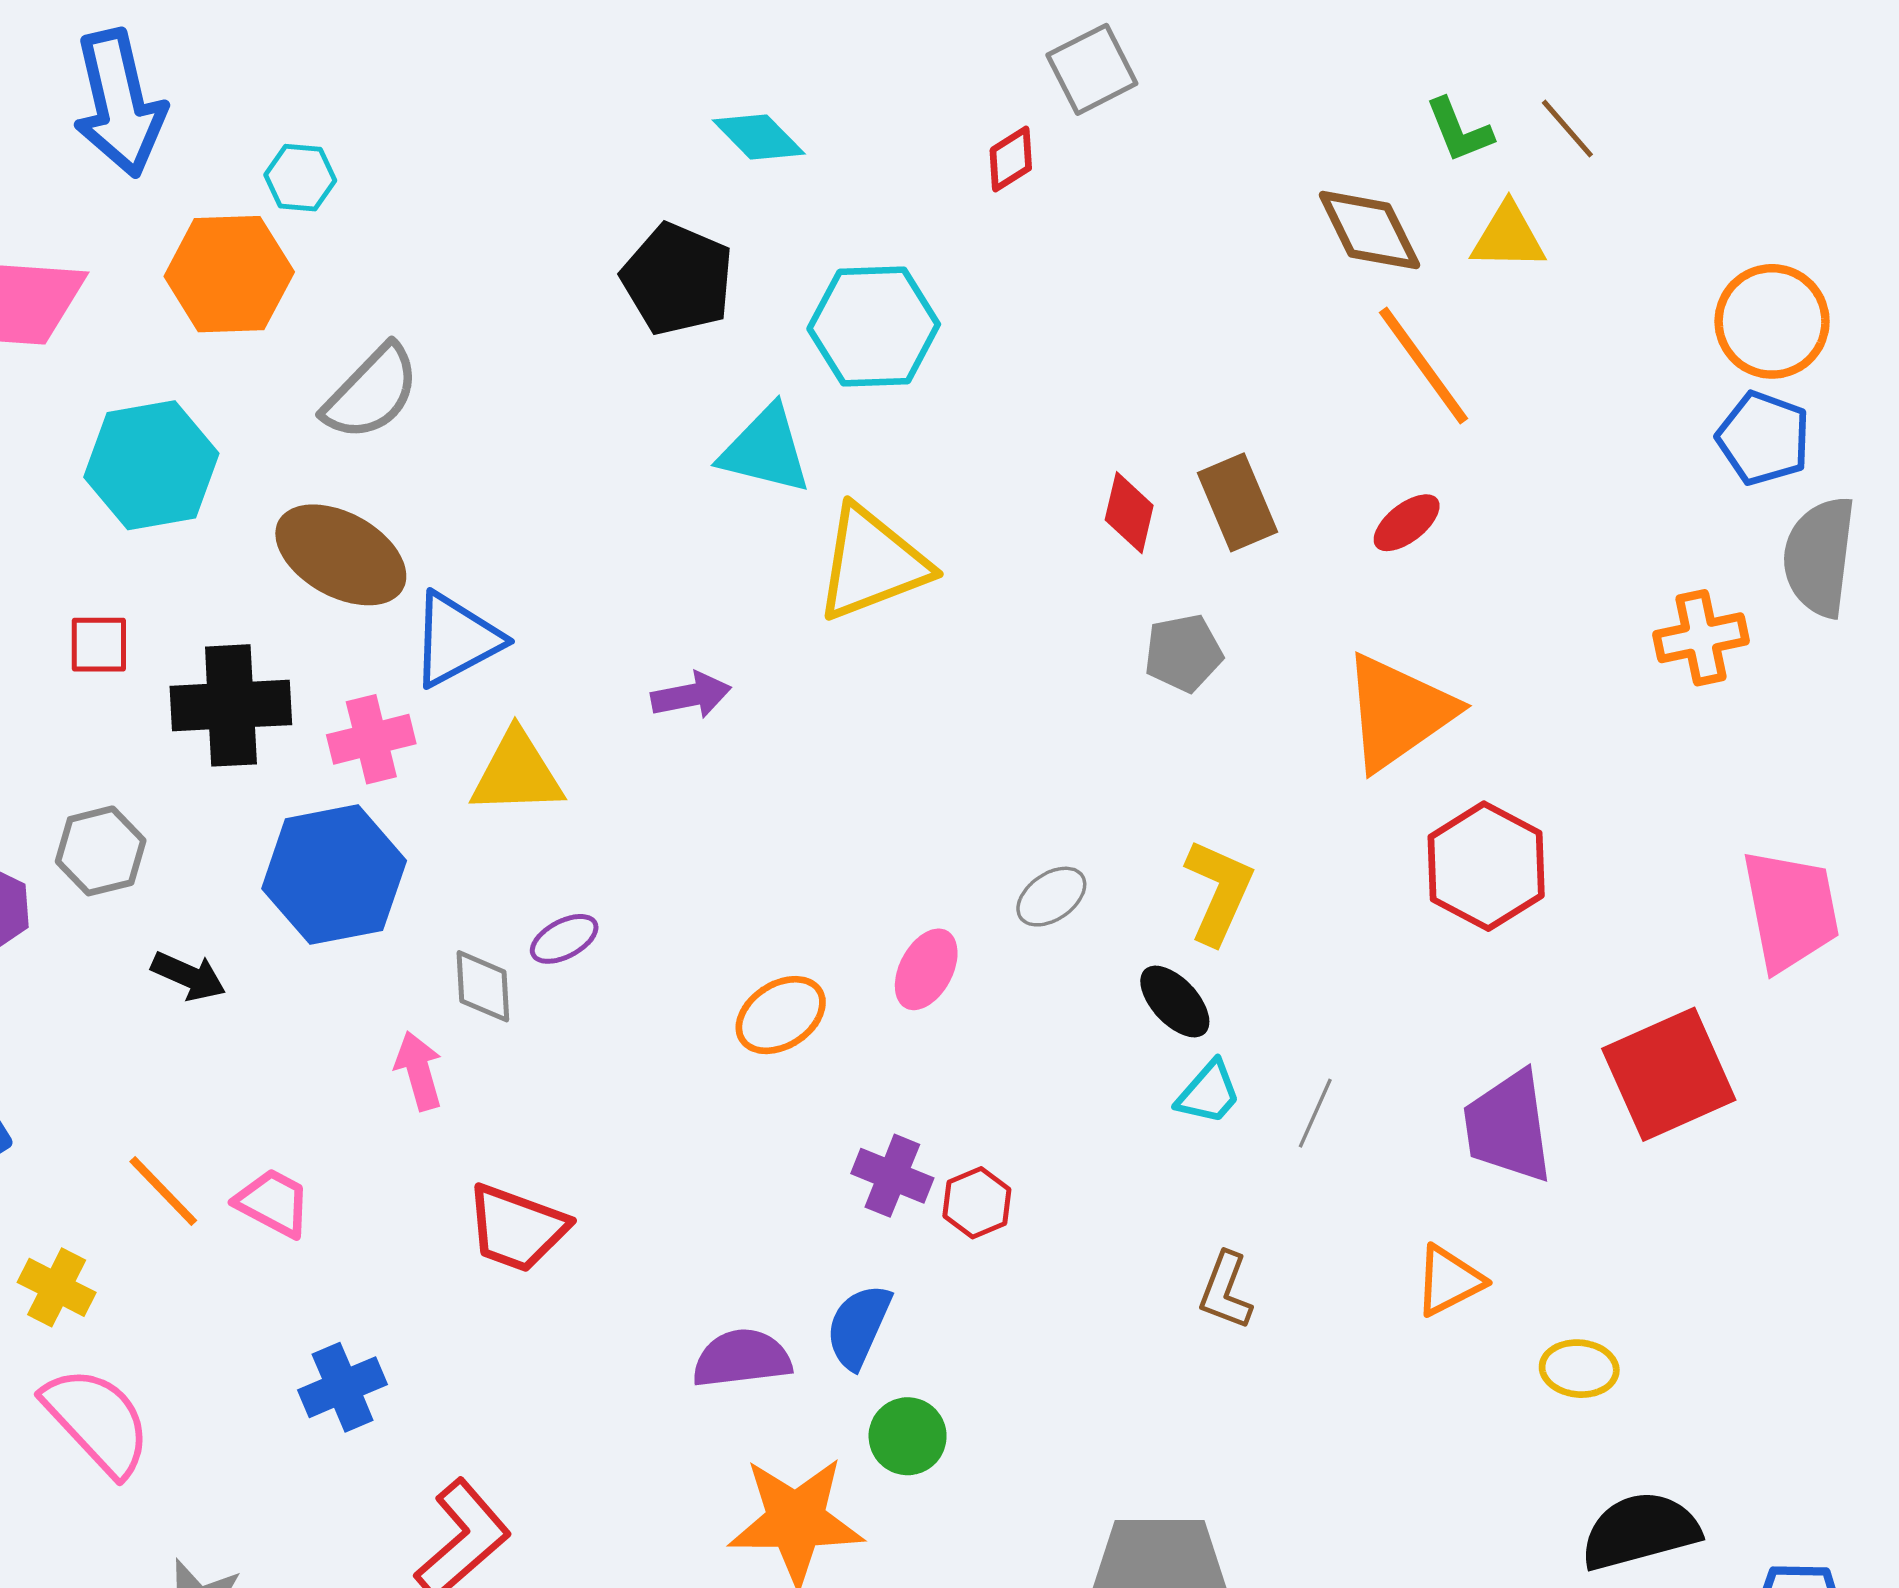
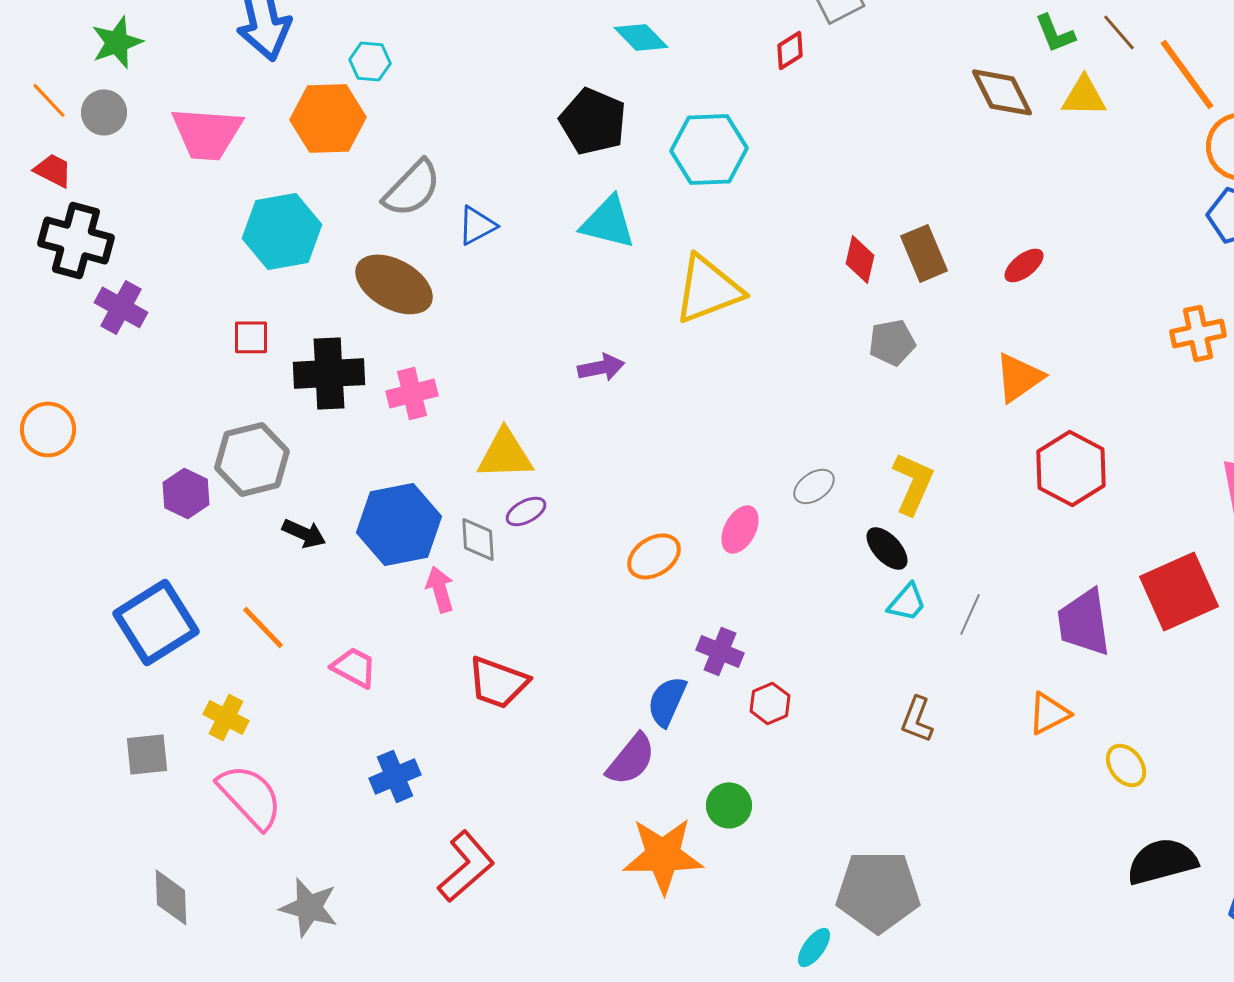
orange line: (1424, 365) -> (1187, 74), moved
cyan triangle: (765, 450) -> (608, 222), moved
blue triangle: (456, 639) -> (477, 225), moved, size x0.7
orange triangle: (1398, 712) -> (1019, 377), size x0.7
yellow triangle: (517, 773) -> (505, 454), moved
gray hexagon: (101, 851) -> (252, 459), size x1.4
blue hexagon: (334, 875) -> (399, 524), moved
orange line: (163, 1191) -> (263, 627), moved
red hexagon: (977, 1203) -> (770, 703), moved
blue semicircle: (859, 1326) -> (667, 701), moved
purple semicircle: (742, 1358) -> (631, 759), turned 136
yellow ellipse: (1579, 1369) -> (1126, 765), turned 48

